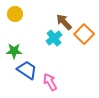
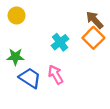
brown arrow: (64, 22) -> (95, 20), moved
pink arrow: (50, 82) -> (56, 75), moved

